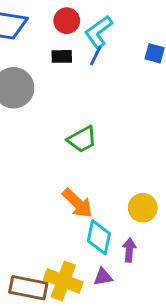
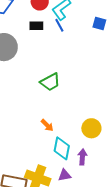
blue line: (96, 56) -> (59, 25), turned -56
orange arrow: (77, 203) -> (47, 125), size x0.6

